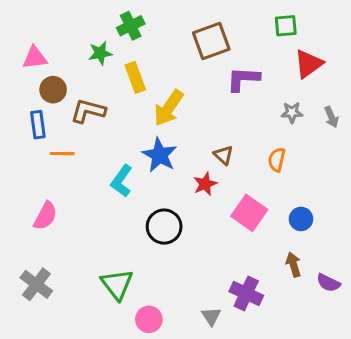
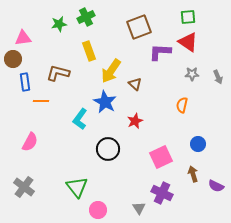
green star: (100, 53) -> (59, 24), moved
red triangle: (309, 64) -> (188, 42), moved, turned -50
brown circle: (53, 90) -> (13, 59), moved
brown triangle: (223, 155) -> (135, 84), moved
pink square: (249, 213) -> (161, 157), moved, turned 30

